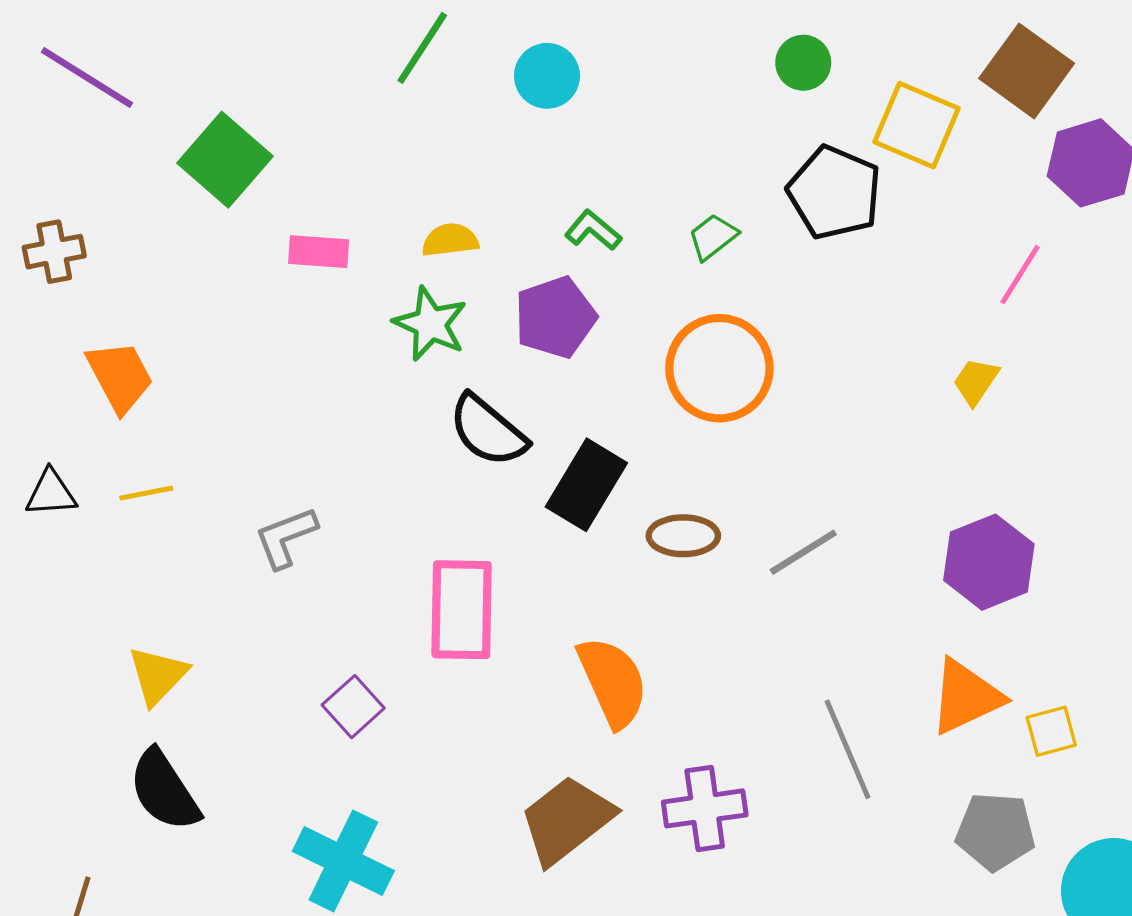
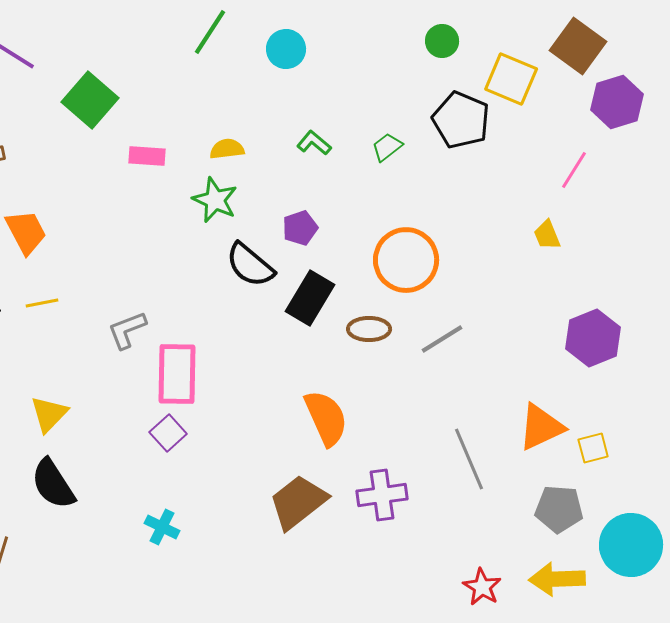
purple pentagon: (555, 317) -> (300, 228), moved, size x0.7
orange circle: (719, 368) -> (406, 260), moved
yellow trapezoid: (976, 381) -> (547, 235), turned -56
purple hexagon: (989, 562) -> (593, 338), moved
pink rectangle: (462, 610) -> (177, 374), moved
cyan cross: (343, 861) -> (162, 527), size x0.6

